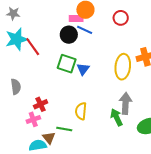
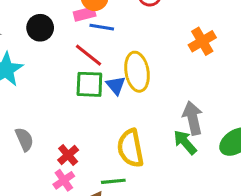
black circle: (69, 35) -> (40, 28), moved
red line: (33, 47) -> (89, 55), moved
yellow ellipse: (123, 67) -> (137, 72), moved
yellow semicircle: (81, 111) -> (130, 148), size x1.4

